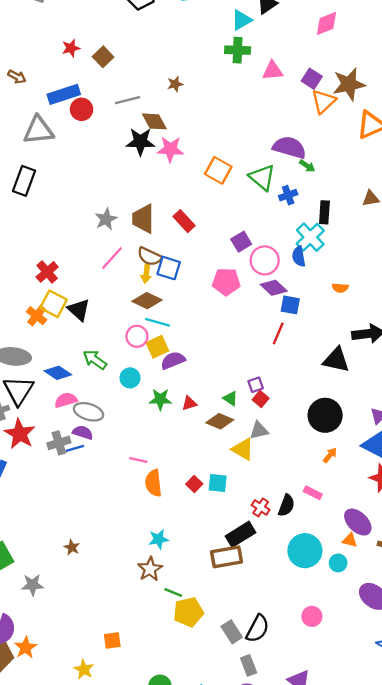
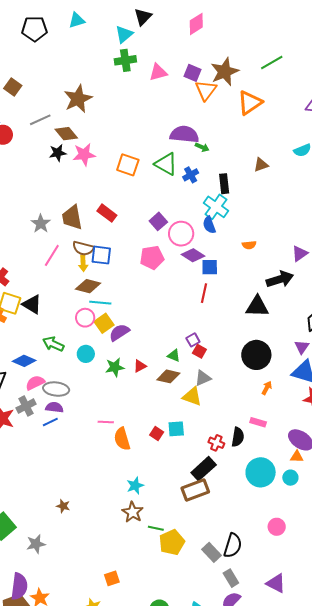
brown star: (175, 84) -> (78, 99), size x2.0
black star: (140, 142) -> (58, 153), size x0.7
gray cross: (59, 443) -> (26, 406), moved

